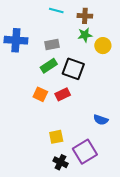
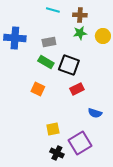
yellow circle: (103, 46) -> (103, 36), moved
green rectangle: (49, 66) -> (46, 62), turned 63
red rectangle: (63, 94) -> (77, 89), moved

